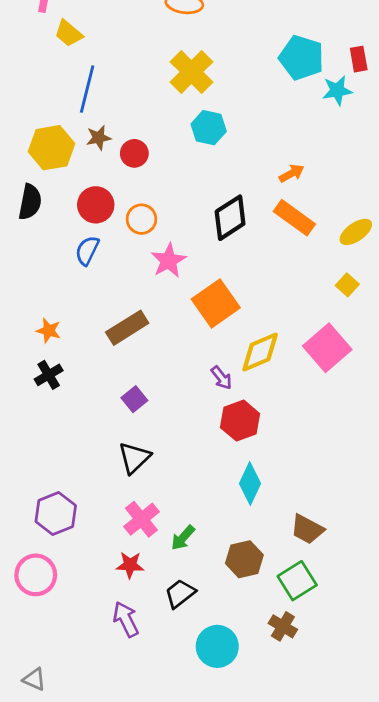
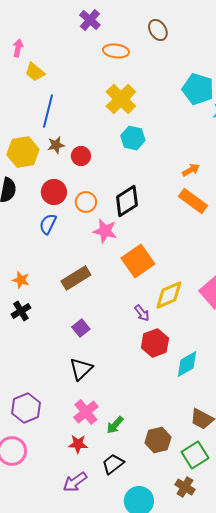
black diamond: (230, 218) -> (127, 201), moved
pink star: (169, 261) -> (105, 231), turned -30
cyan diamond: (250, 483) -> (187, 364), moved, turned 36
purple arrow: (126, 619) -> (75, 482), turned -100

